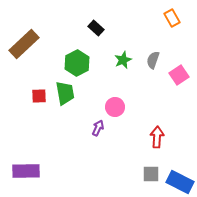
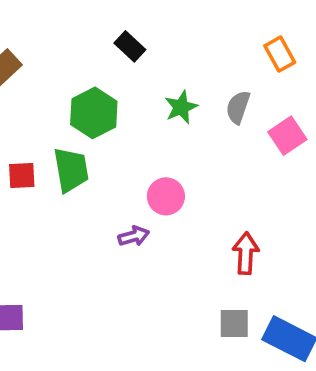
orange rectangle: (172, 18) -> (280, 54), moved
purple arrow: (98, 128) -> (134, 236), turned 49

